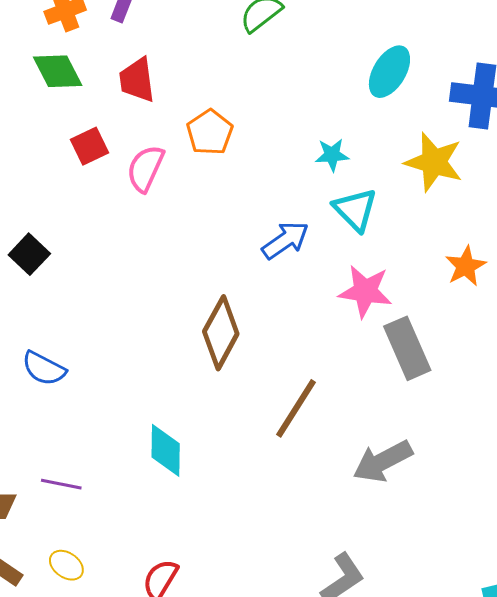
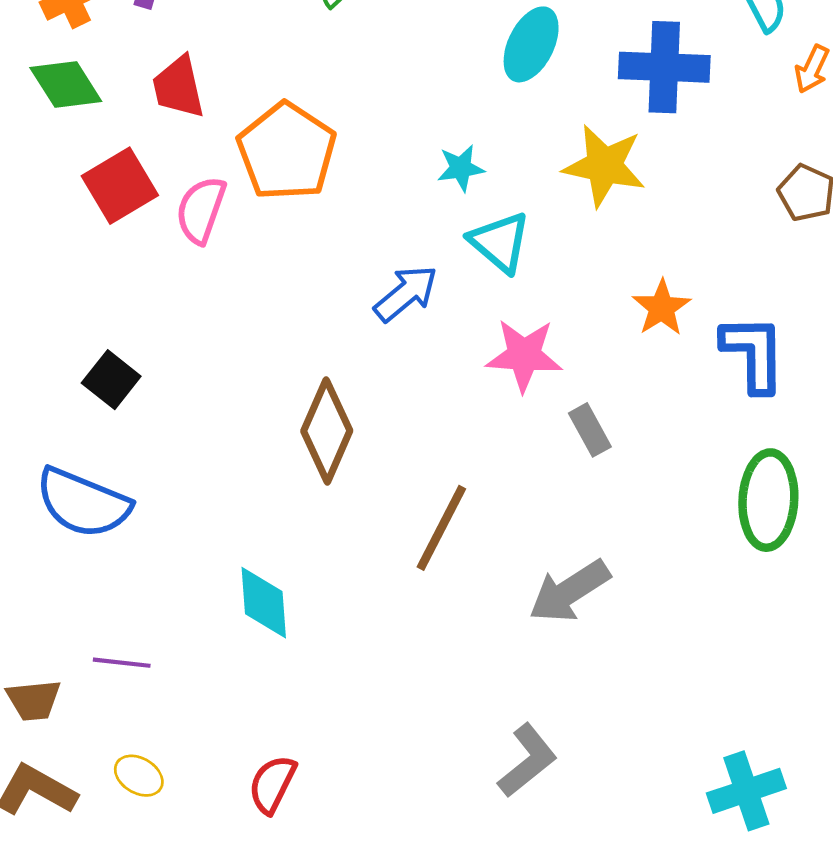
orange pentagon: (210, 132) -> (287, 151), size x1.5
red square: (90, 146) -> (120, 186), size x1.4
black square: (29, 254) -> (111, 380), moved
gray rectangle: (407, 348) -> (590, 430), size x0.6
blue semicircle: (44, 368) -> (83, 503), size x1.5

